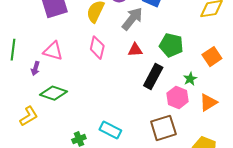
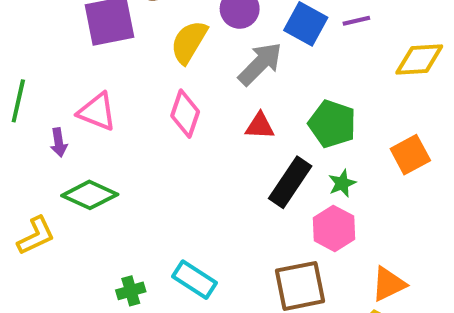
purple arrow: (35, 68) -> (59, 143), turned -32
green star: (190, 79) -> (342, 183), moved
orange triangle: (208, 102) -> (389, 284), moved

